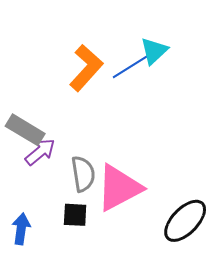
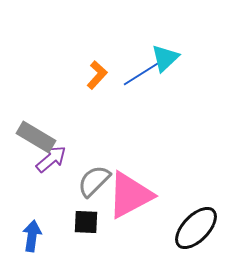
orange L-shape: (86, 68) -> (97, 75), size x0.6
gray semicircle: (83, 174) -> (94, 181), turned -126

